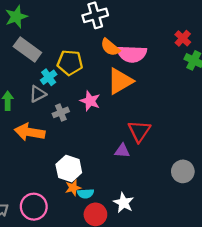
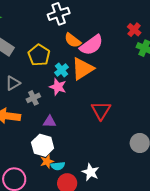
pink semicircle: (132, 54) -> (91, 45), turned -35
yellow pentagon: (70, 63) -> (39, 55), turned 30
cyan cross: (49, 77) -> (61, 70), moved
purple triangle: (122, 151) -> (49, 122), moved

